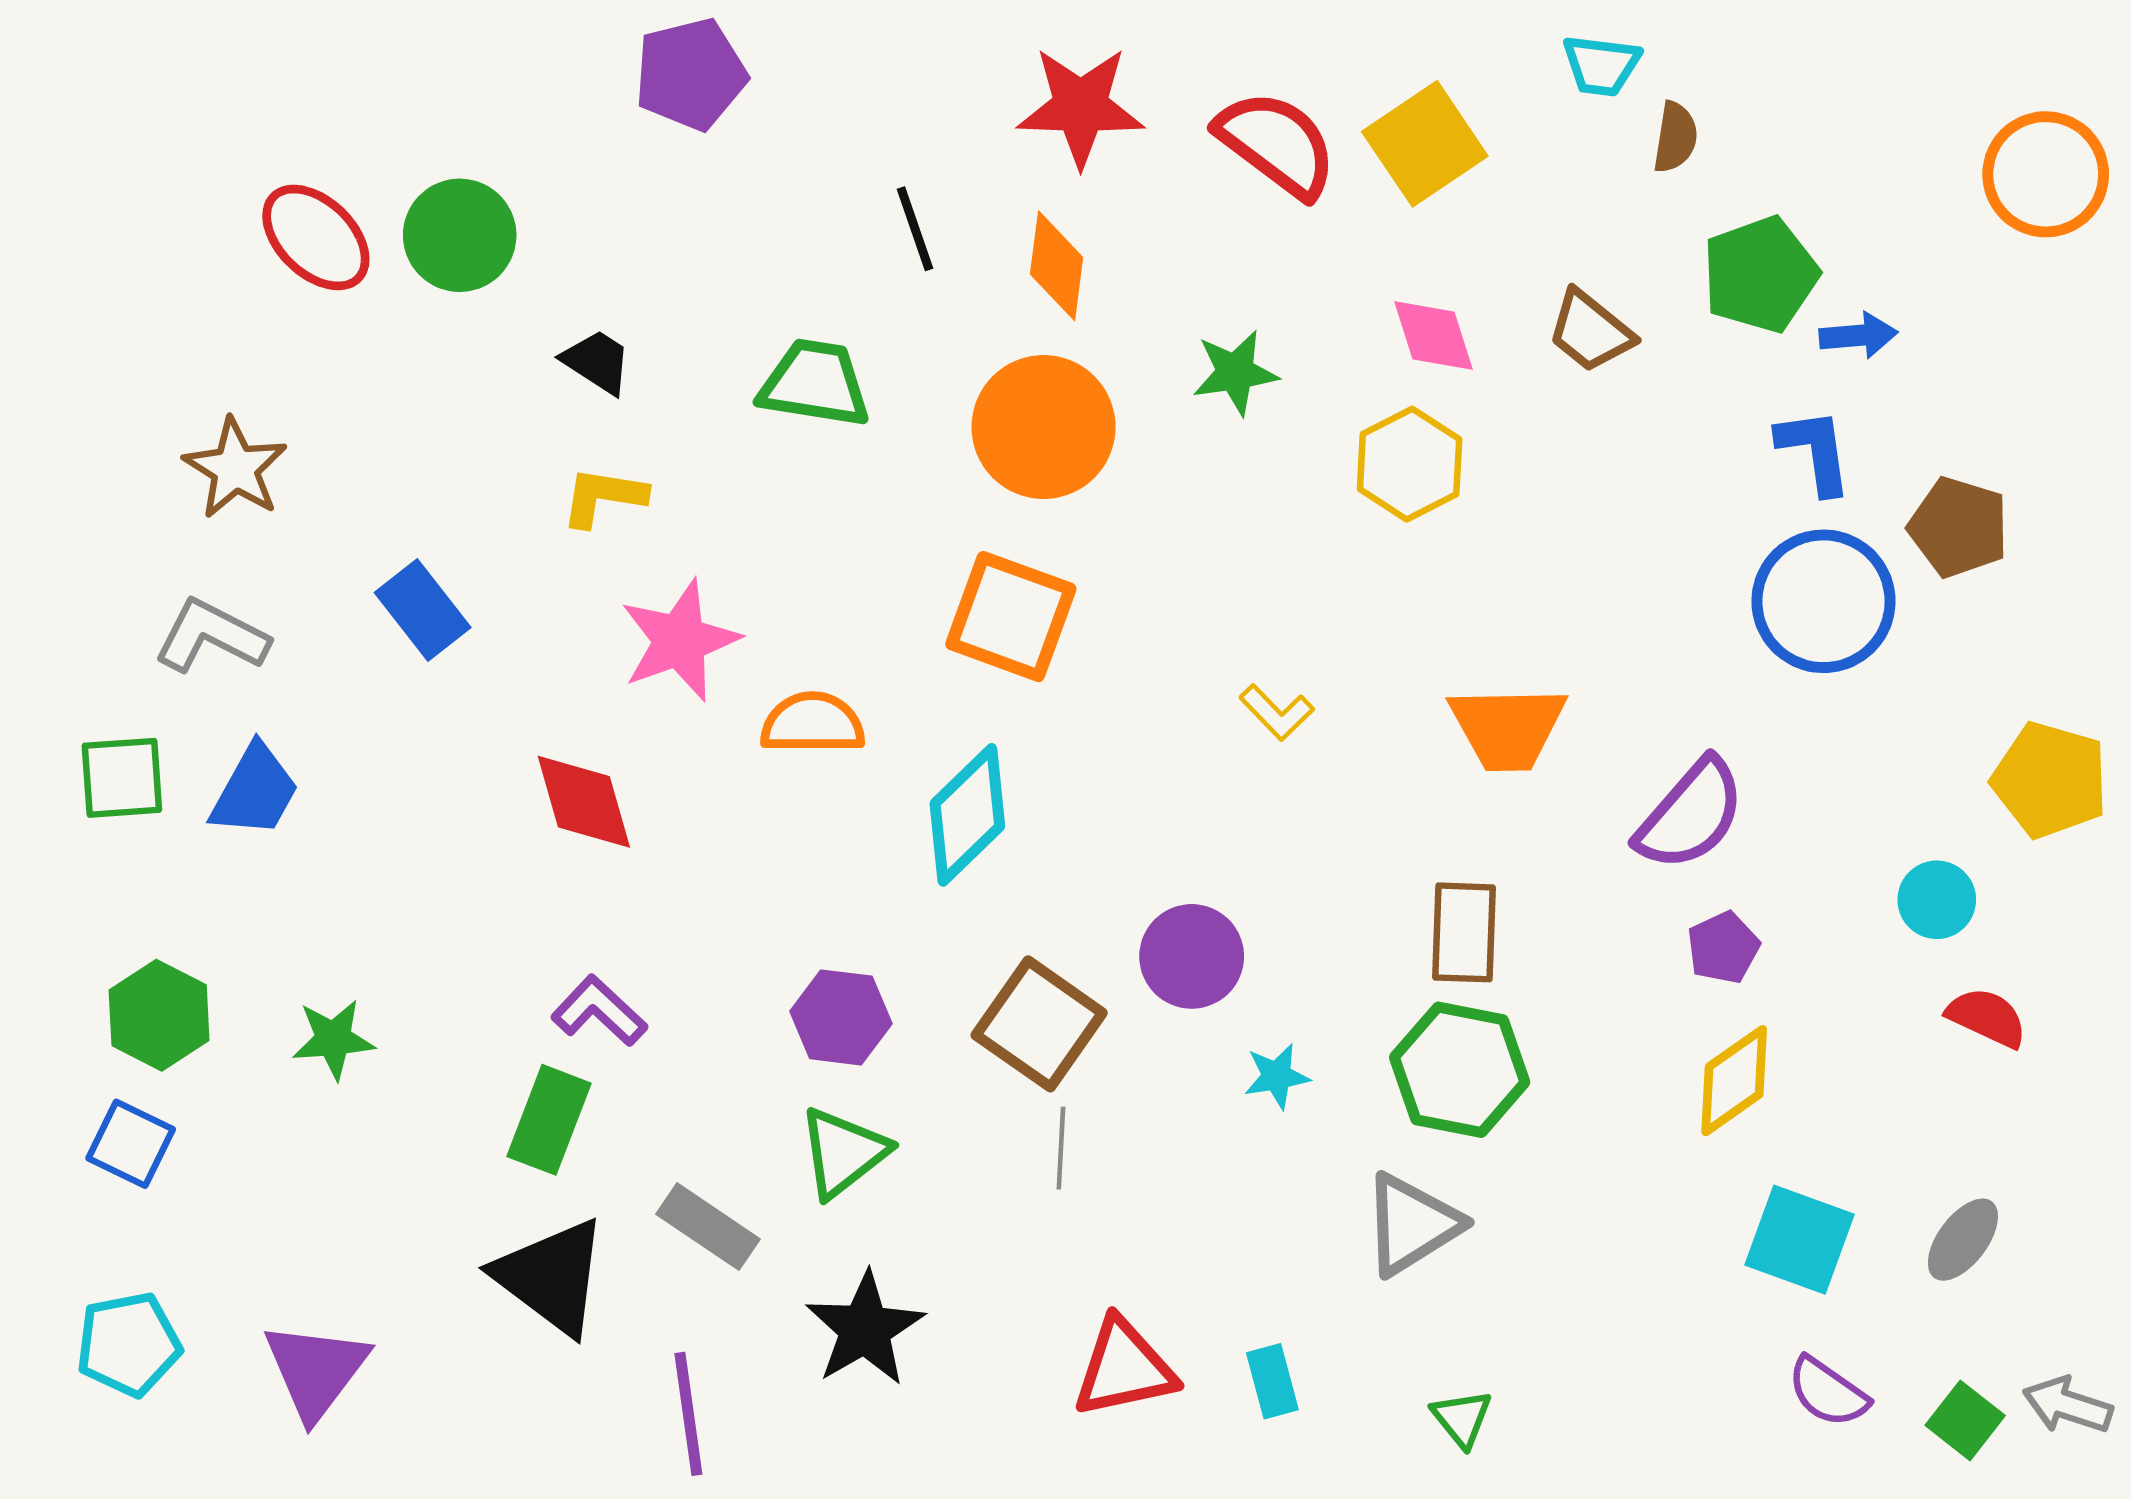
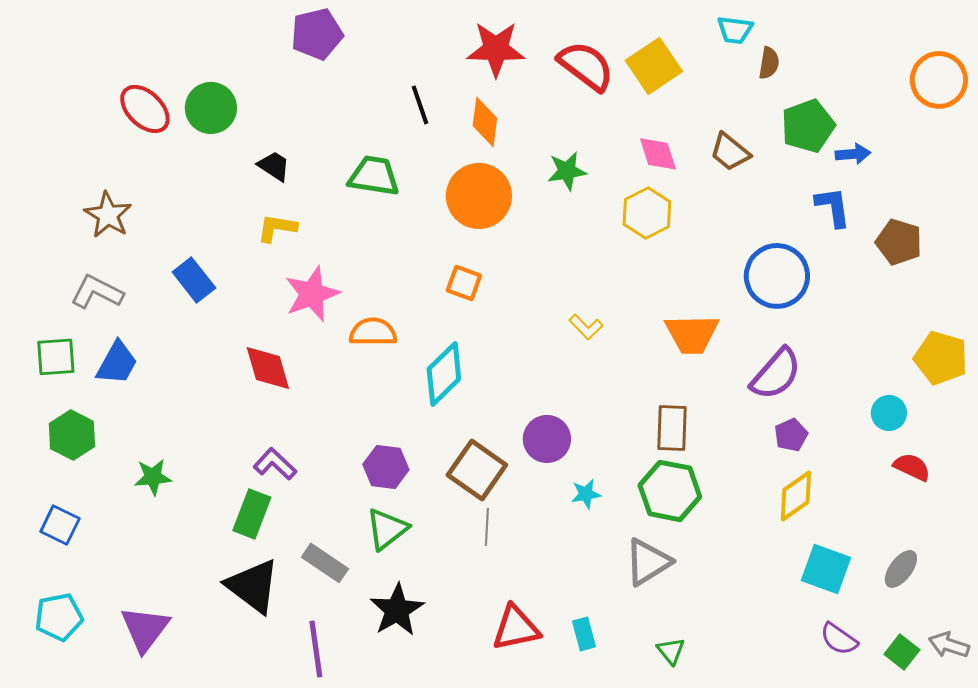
blue circle: (1823, 601) -> (777, 276), moved
orange square: (1011, 617) -> (464, 283), size x0.6
green hexagon: (159, 1015) -> (72, 435), moved

